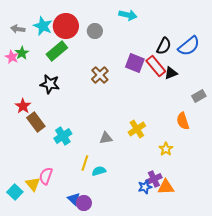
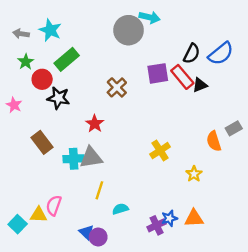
red circle: (66, 26) -> (42, 79), moved, size x0.7
gray circle: (95, 31) -> (129, 30), moved, size x1.6
pink star: (12, 57) -> (14, 105), moved
purple square: (135, 63) -> (158, 73), turned -30
gray rectangle: (199, 96) -> (234, 128), moved
red star: (23, 106) -> (95, 124), moved
cyan cross: (63, 136) -> (74, 159), turned 30
gray triangle: (106, 138) -> (91, 158), moved, size x1.5
cyan semicircle: (99, 171) -> (120, 209), moved
purple cross: (154, 179) -> (157, 225), moved
yellow triangle: (33, 184) -> (39, 215), turned -49

